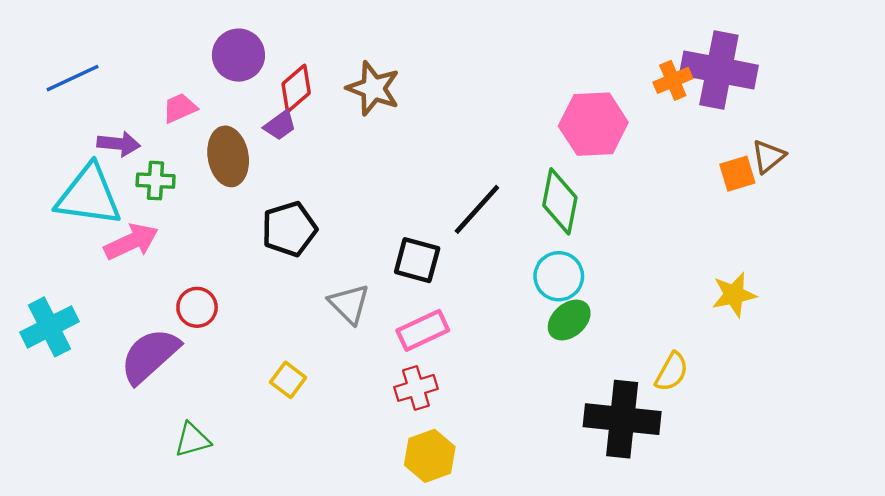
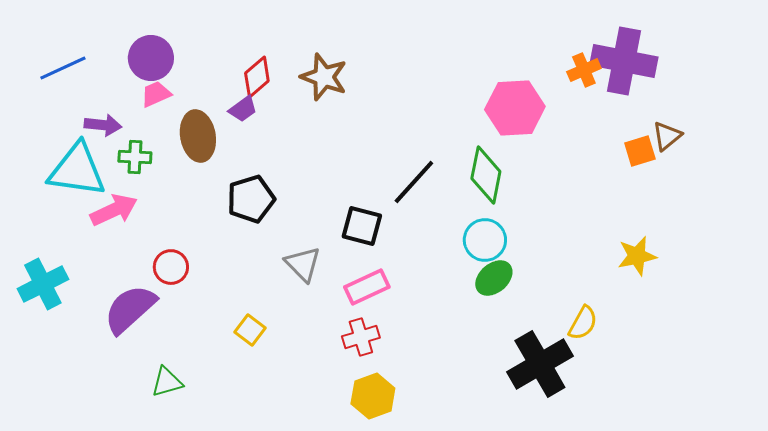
purple circle: (238, 55) -> (151, 58), moved
black cross: (622, 419) -> (540, 364), turned -36

